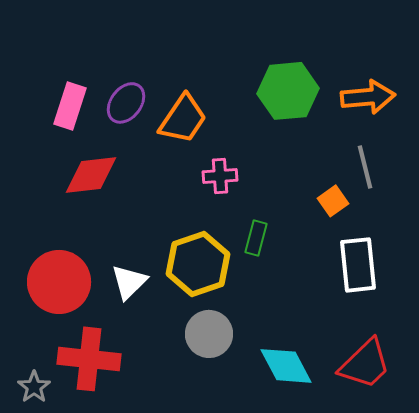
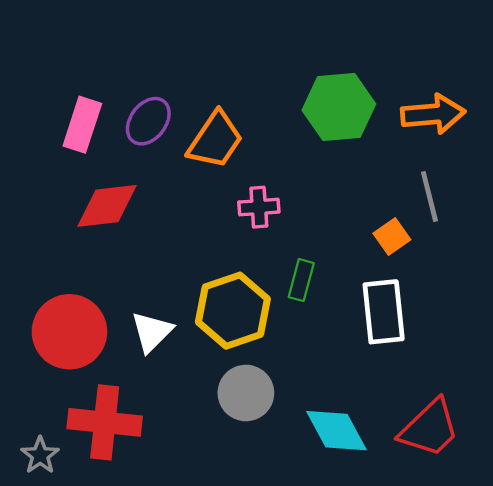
white rectangle: (358, 265) -> (384, 312), moved

